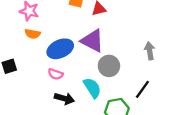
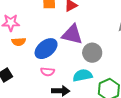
cyan semicircle: (92, 88) -> (83, 75), turned -54

